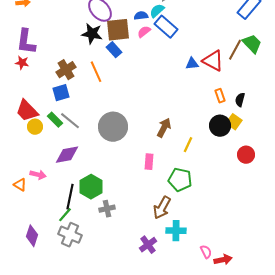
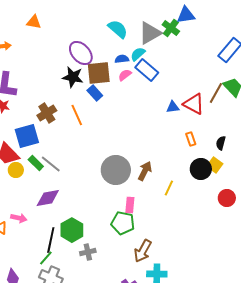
blue square: (61, 93) -> (27, 136), moved, size x1.4
orange rectangle: (220, 96) -> (191, 139), moved
gray circle: (113, 127) -> (116, 170), moved
green pentagon: (180, 180) -> (123, 223), moved

